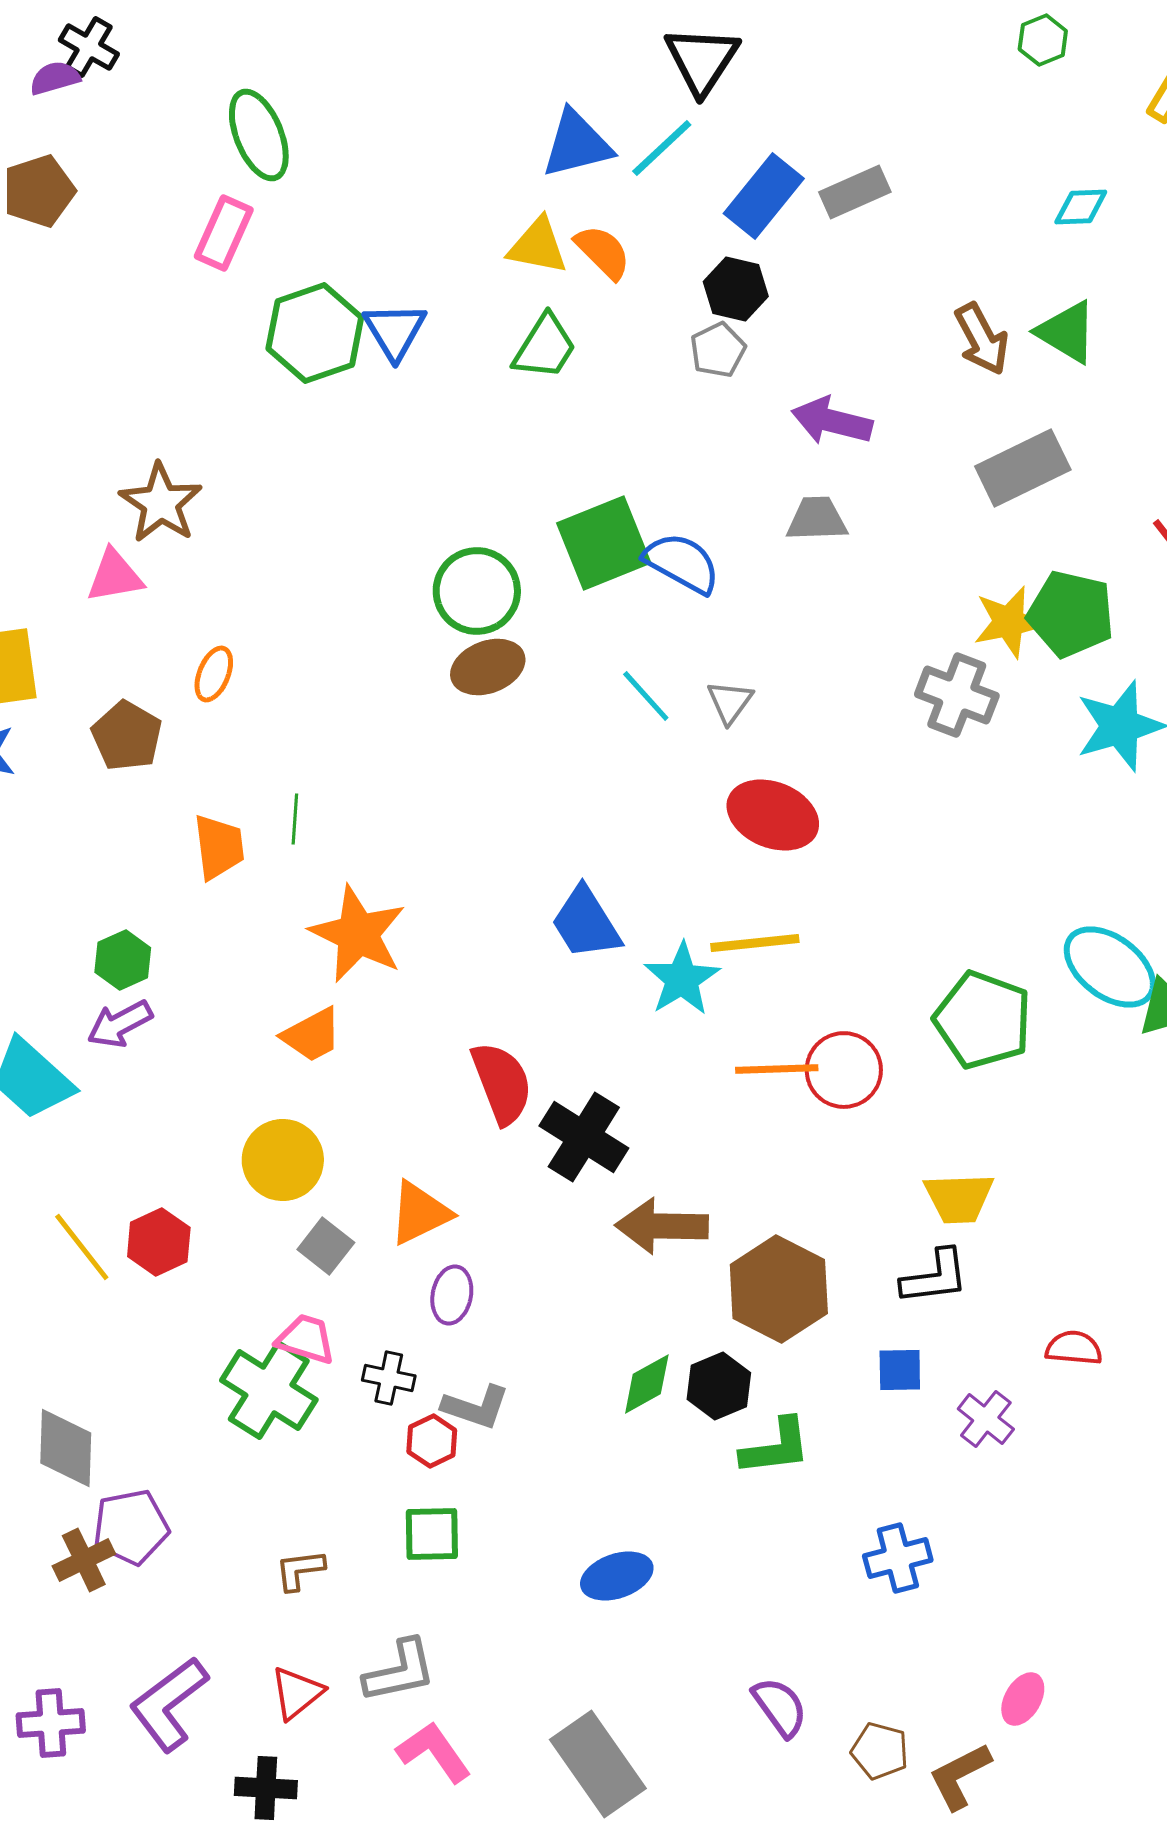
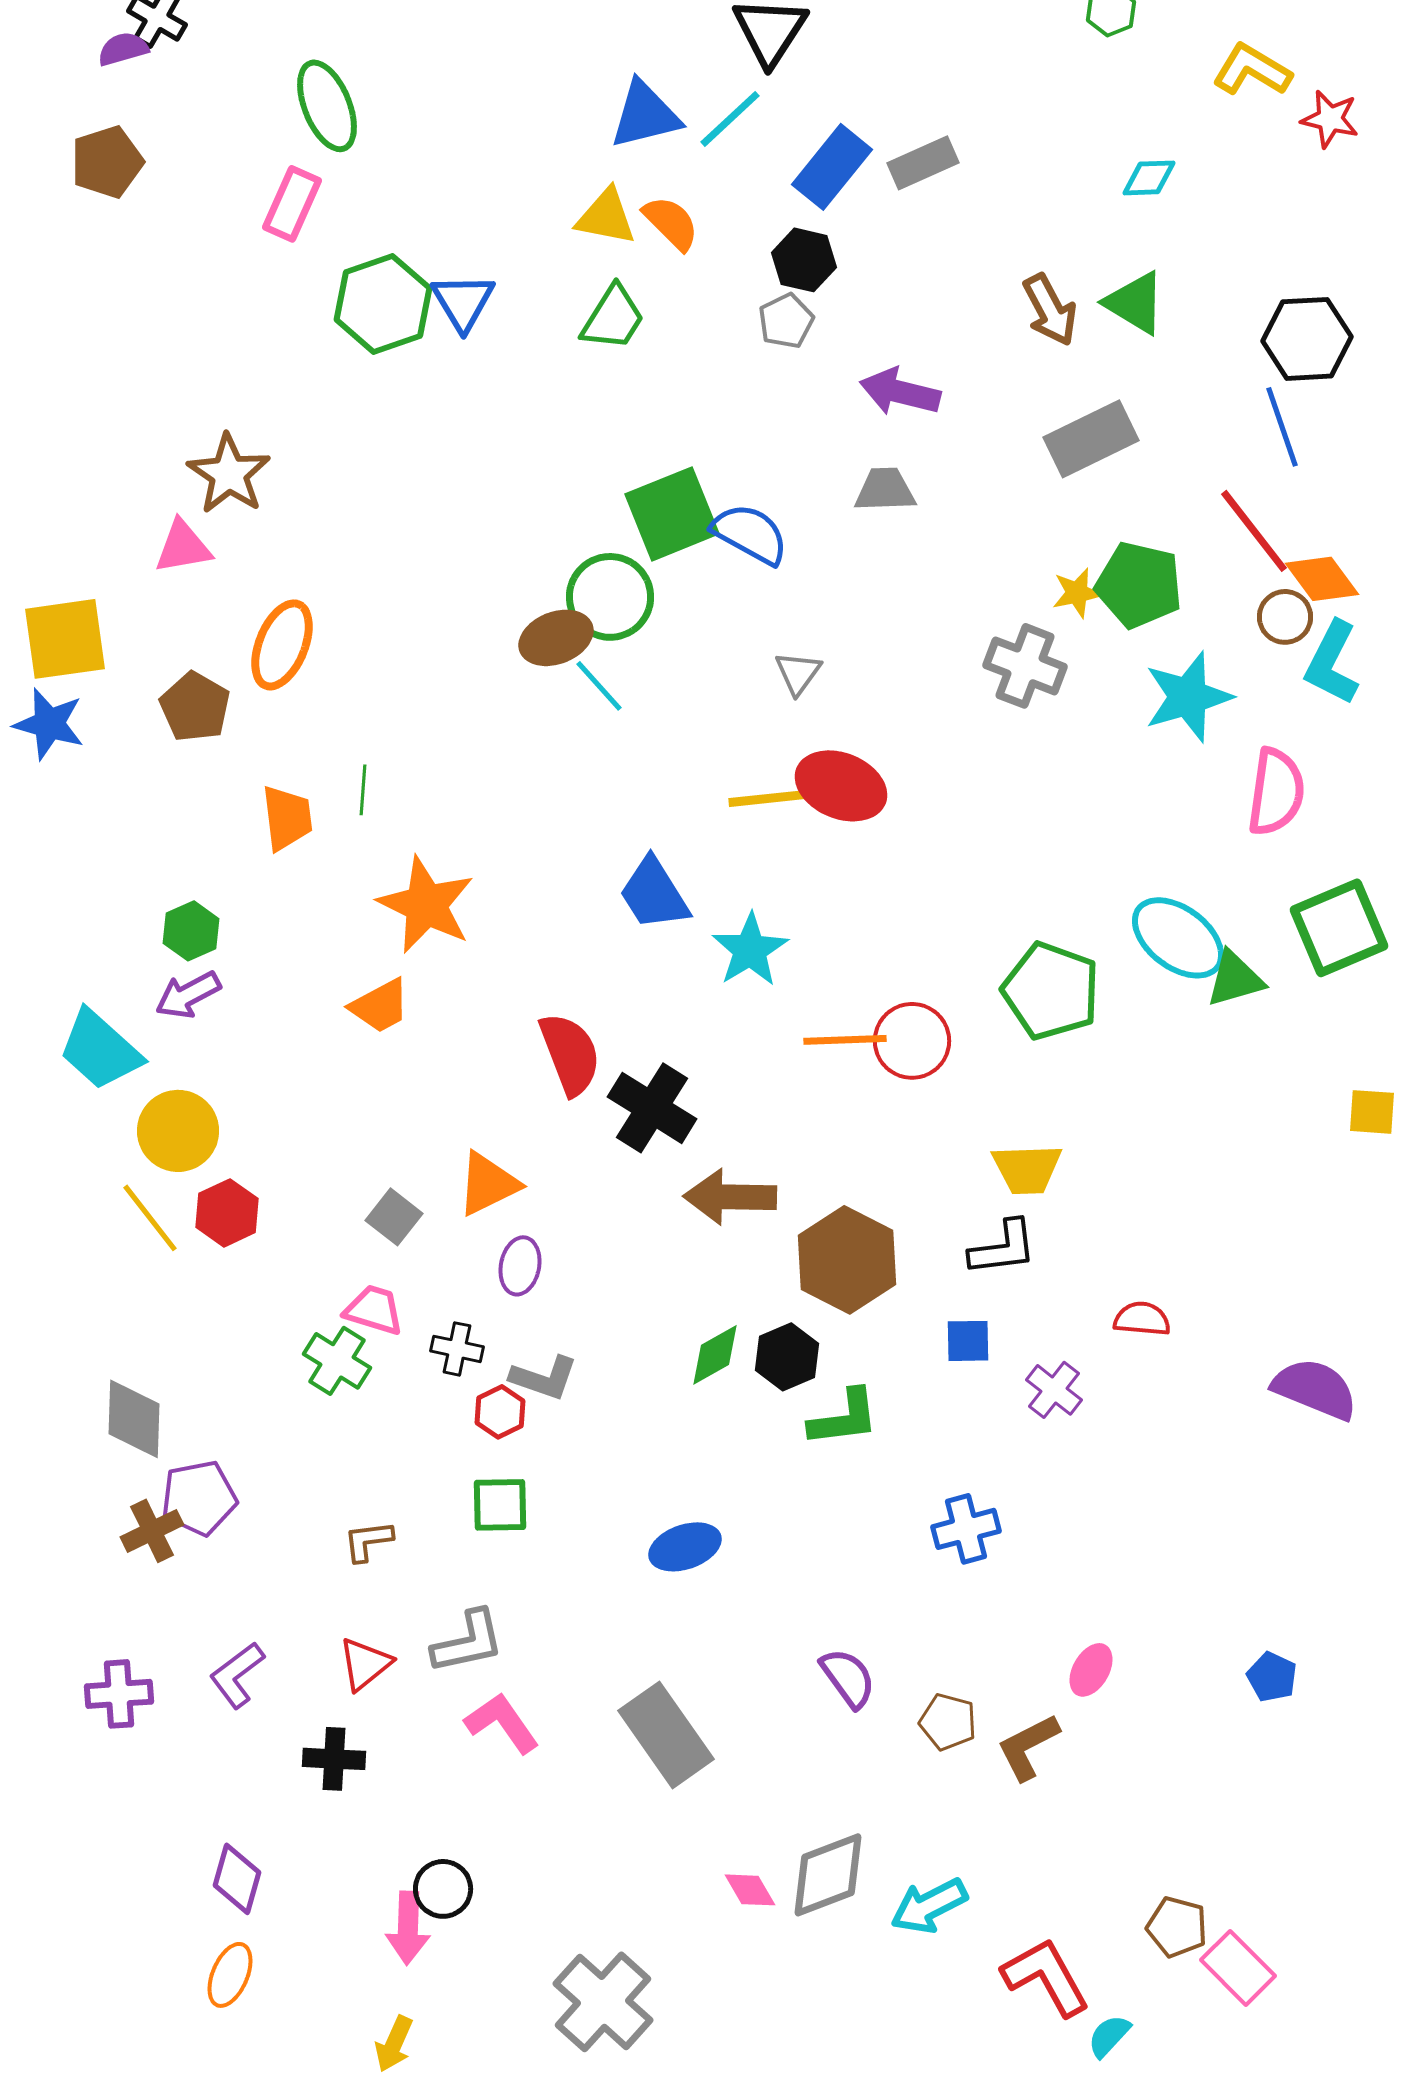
green circle: (477, 591) -> (610, 597), moved
yellow star: (1009, 622) -> (1077, 593), size x0.7
orange ellipse: (214, 674) -> (282, 645), size x1.6
cyan line: (646, 696) -> (599, 686), moved
yellow line: (755, 943) -> (773, 798), moved
yellow circle: (283, 1160) -> (178, 1131), moved
green cross: (269, 1390) -> (337, 1361), size x0.7
purple L-shape: (169, 1704) -> (237, 1675), size x0.7

